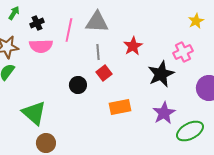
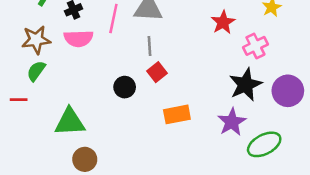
red star: (133, 46) -> (223, 22), moved
black star: (161, 74) -> (245, 85), moved
green triangle: (34, 113) -> (70, 122), turned -44

